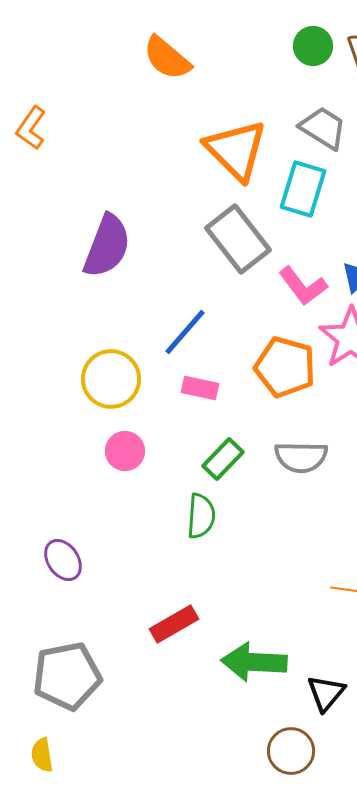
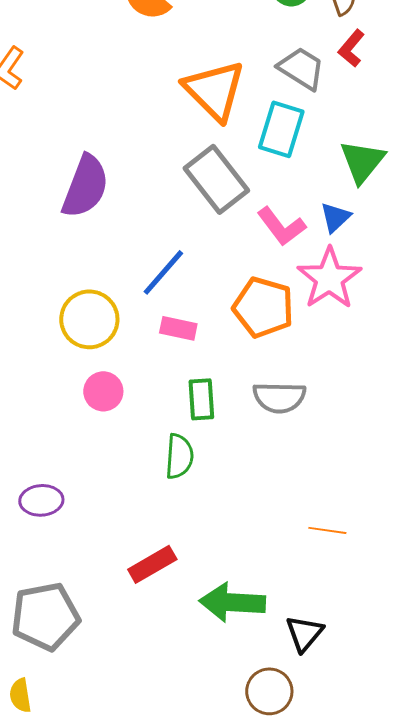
green rectangle: (223, 459) -> (201, 399), turned -48
purple ellipse: (63, 560) -> (41, 500), turned -60

